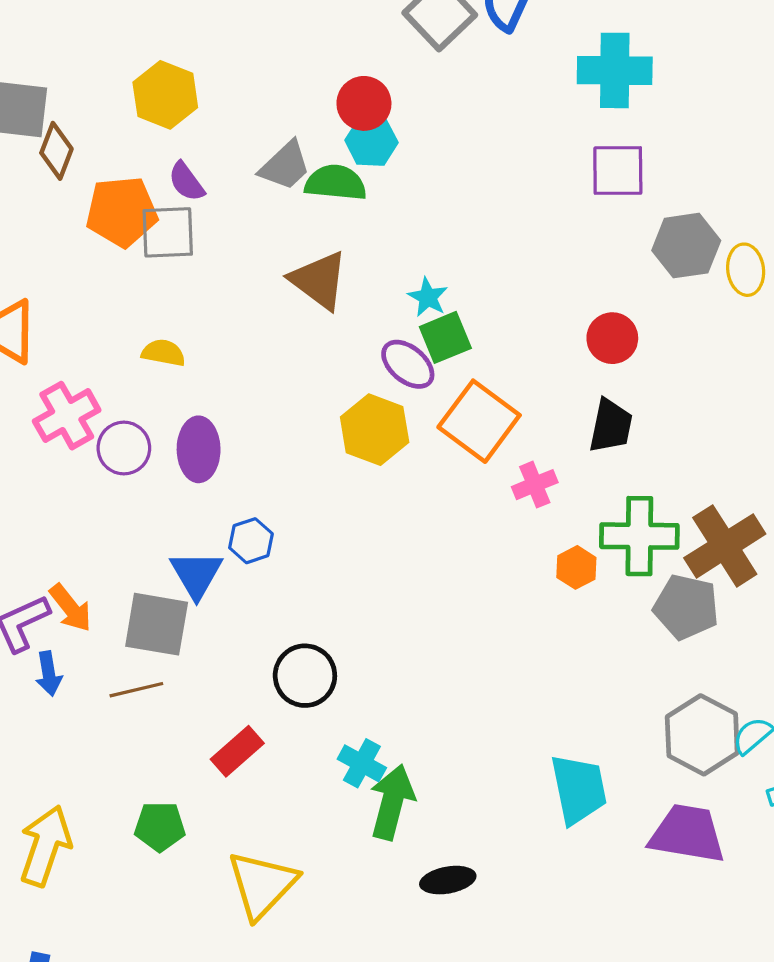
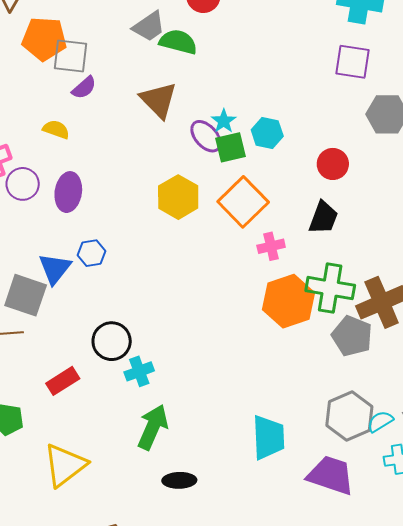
cyan hexagon: (371, 141) -> (267, 133), moved
purple semicircle: (186, 182) -> (84, 88), moved, turned -104
purple ellipse: (408, 364) -> (206, 136), moved
orange hexagon: (576, 567) -> (289, 301), size x2.0
cyan cross: (362, 763) -> (139, 371), moved, turned 32

